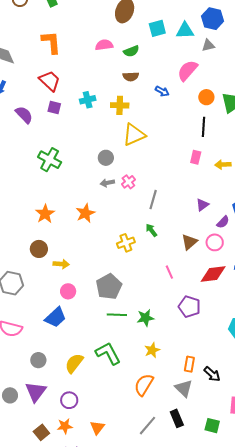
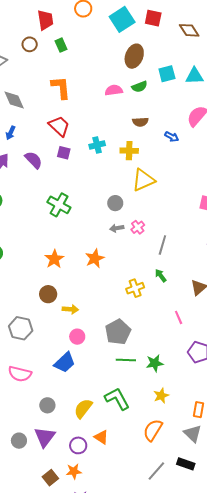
green semicircle: (131, 51) -> (139, 87), moved
black rectangle: (177, 418) -> (186, 464), turned -48
orange triangle: (97, 428) -> (101, 437), moved, turned -35

